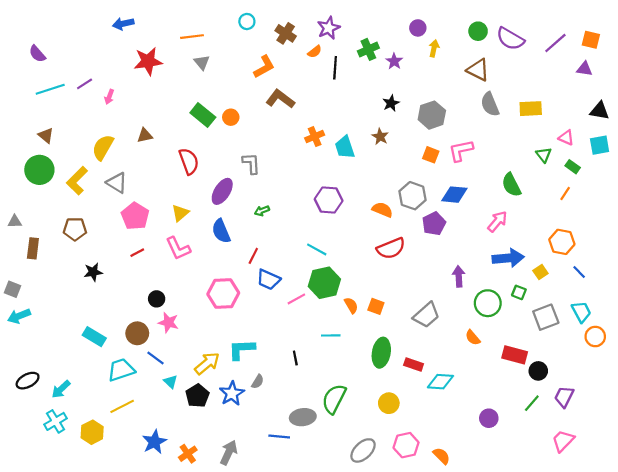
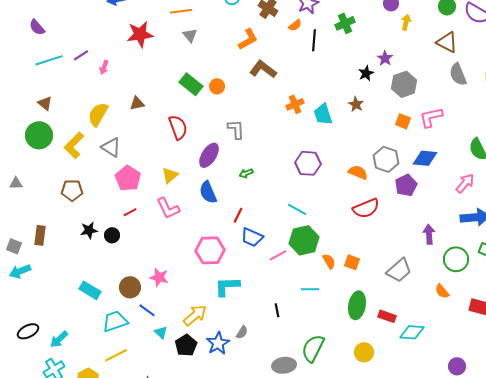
purple star: (394, 61) -> (385, 58), moved
brown rectangle: (33, 248) -> (40, 235), moved
black circle: (157, 299) -> (112, 235), moved
cyan L-shape: (242, 349) -> (227, 286), moved

